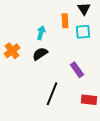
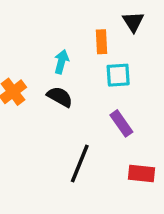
cyan square: (83, 32) -> (118, 75), moved
black semicircle: (40, 54) -> (60, 97), turned 63

